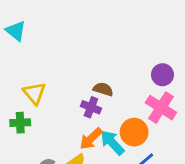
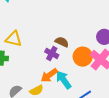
yellow triangle: (34, 93) -> (14, 39), turned -42
orange circle: (134, 132) -> (83, 57), moved

